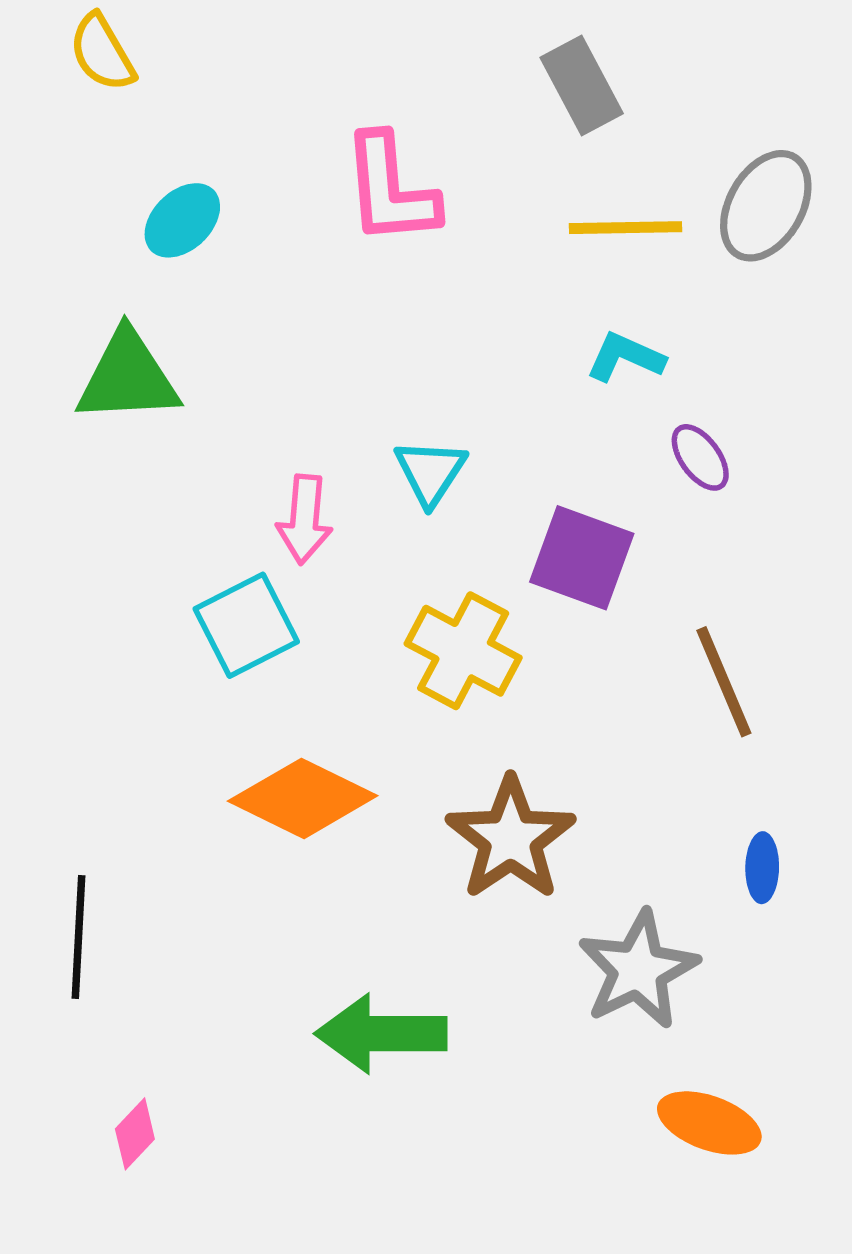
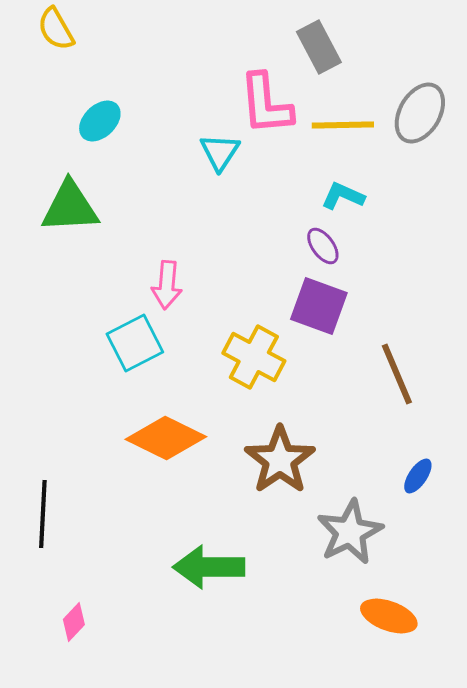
pink L-shape: (390, 189) -> (266, 104), moved
purple ellipse: (700, 457) -> (323, 246), moved
cyan triangle: (430, 472) -> (220, 152), moved
blue ellipse: (762, 868) -> (418, 476), turned 33

